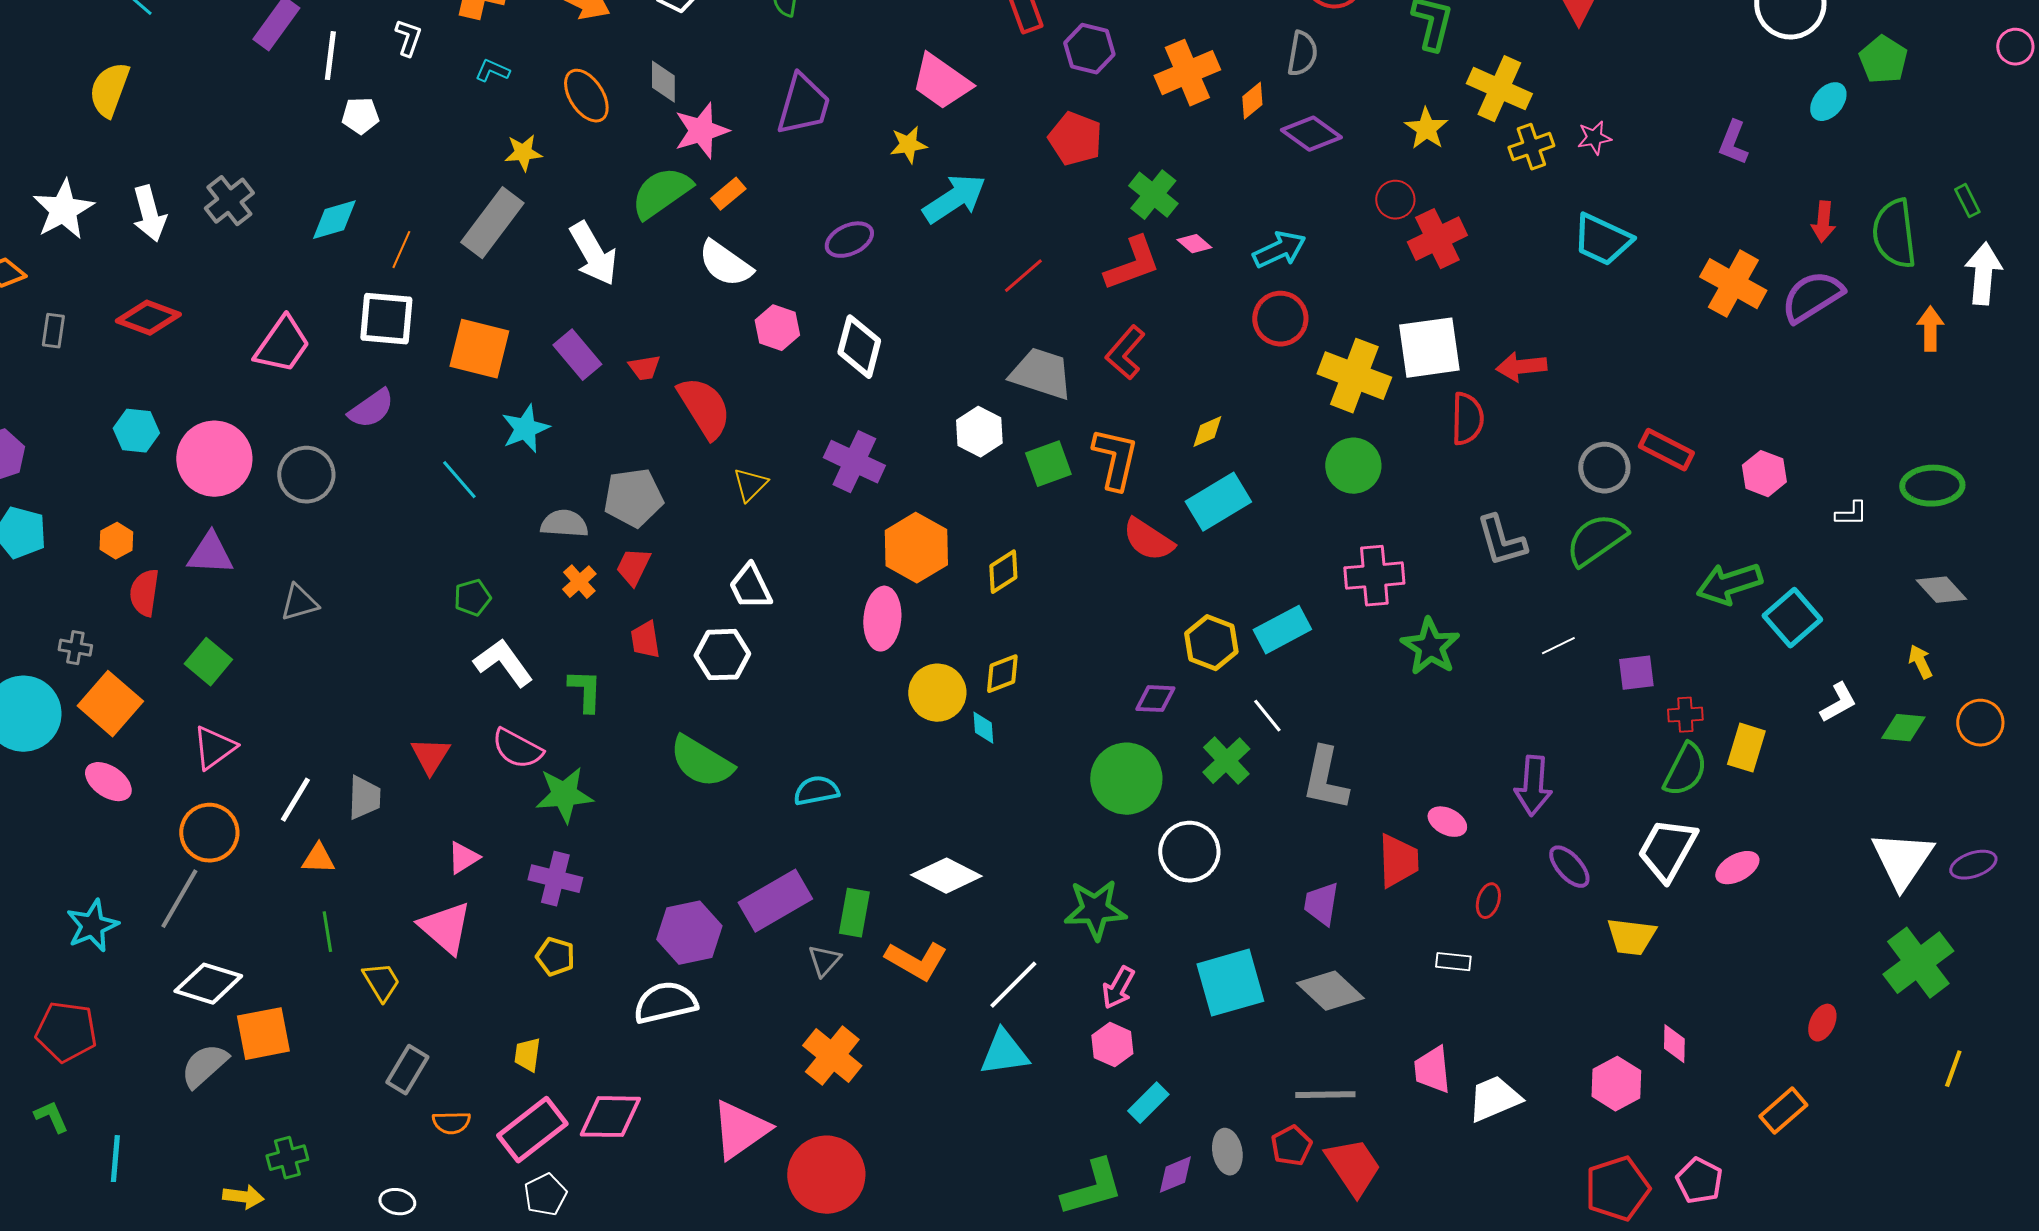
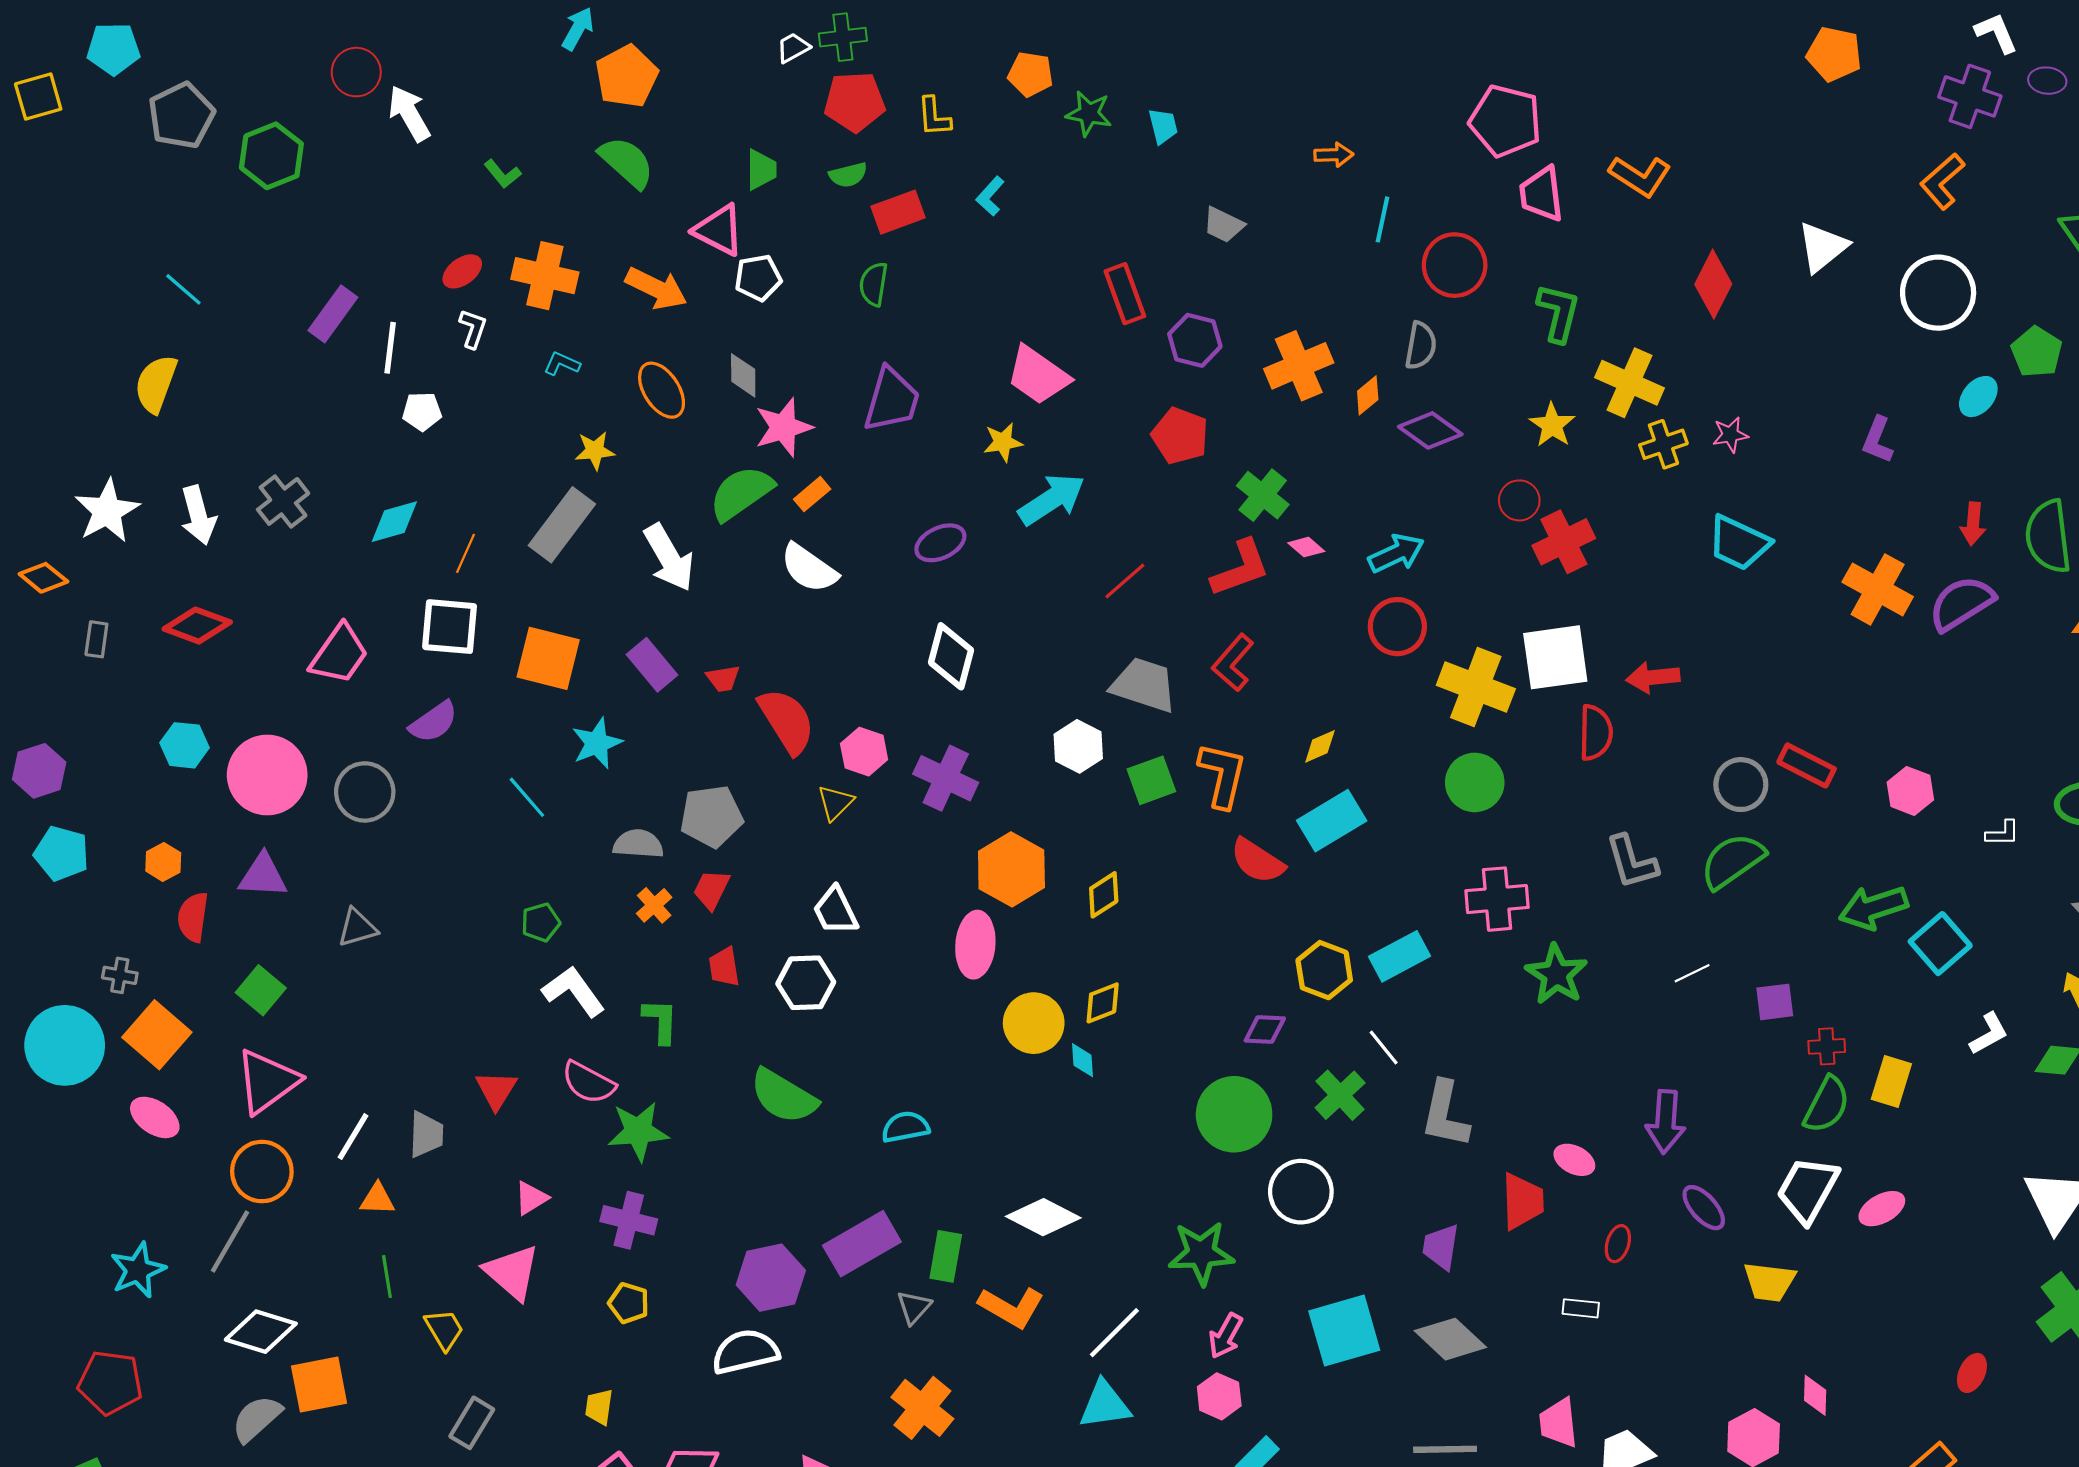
pink hexagon: (777, 328) -> (864, 752), moved
pink triangle: (214, 748) -> (267, 1081), size x1.4

